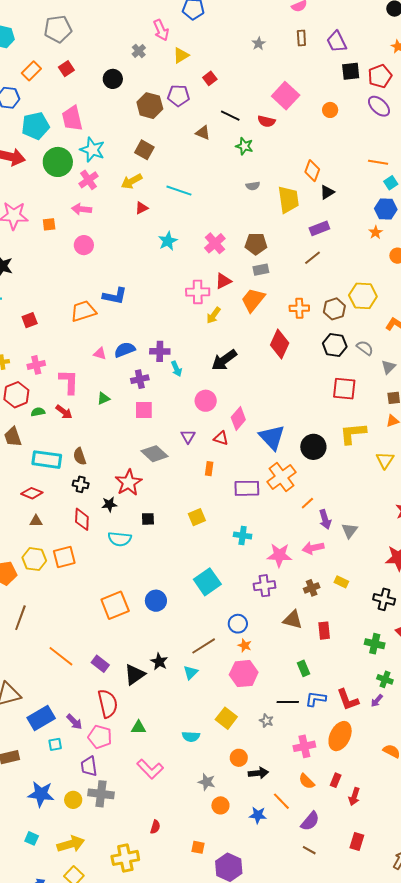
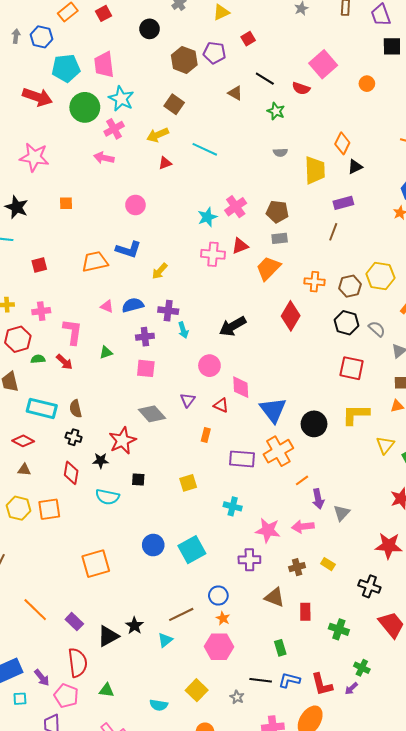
orange square: (49, 224) -> (66, 203), moved
cyan star: (168, 241) -> (207, 217), moved
pink circle: (84, 245) -> (135, 205), moved
brown line: (312, 258) -> (333, 232), turned -36
yellow arrow: (214, 315) -> (160, 271), moved
pink diamond: (238, 419) -> (241, 387), turned -50
blue circle: (156, 601) -> (153, 545), moved
green cross: (375, 644) -> (339, 629), moved

